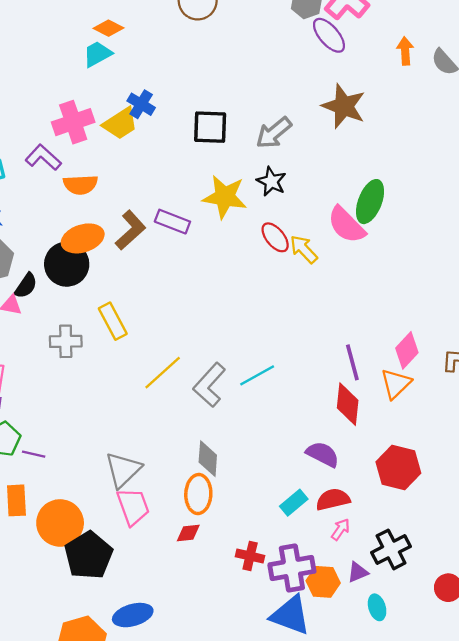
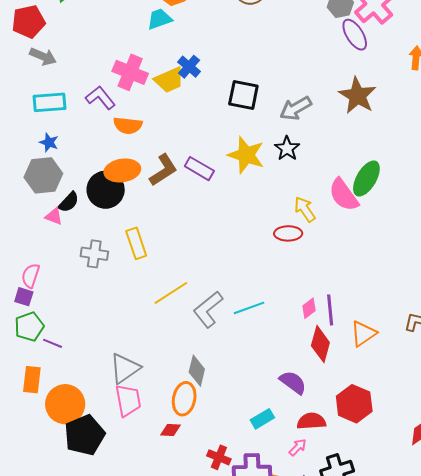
pink cross: (73, 122) -> (130, 72), turned 32
red ellipse: (275, 237) -> (288, 233), moved, turned -60
pink diamond: (407, 350) -> (309, 308), moved, size x0.7
red semicircle: (333, 499) -> (311, 421), moved

